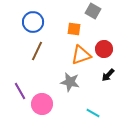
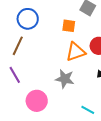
brown line: (37, 51) -> (18, 46), moved
purple line: (20, 91) -> (15, 75), moved

